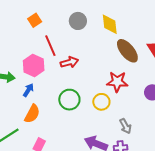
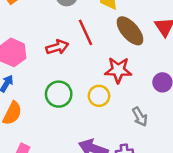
red line: (50, 46) -> (86, 32), moved
gray arrow: (125, 126) -> (140, 117), moved

